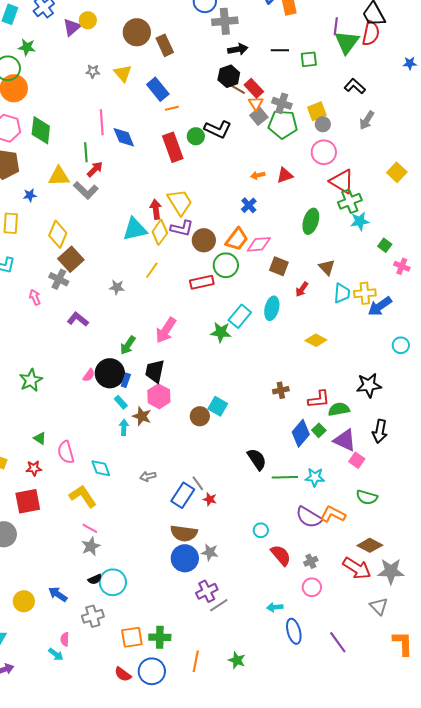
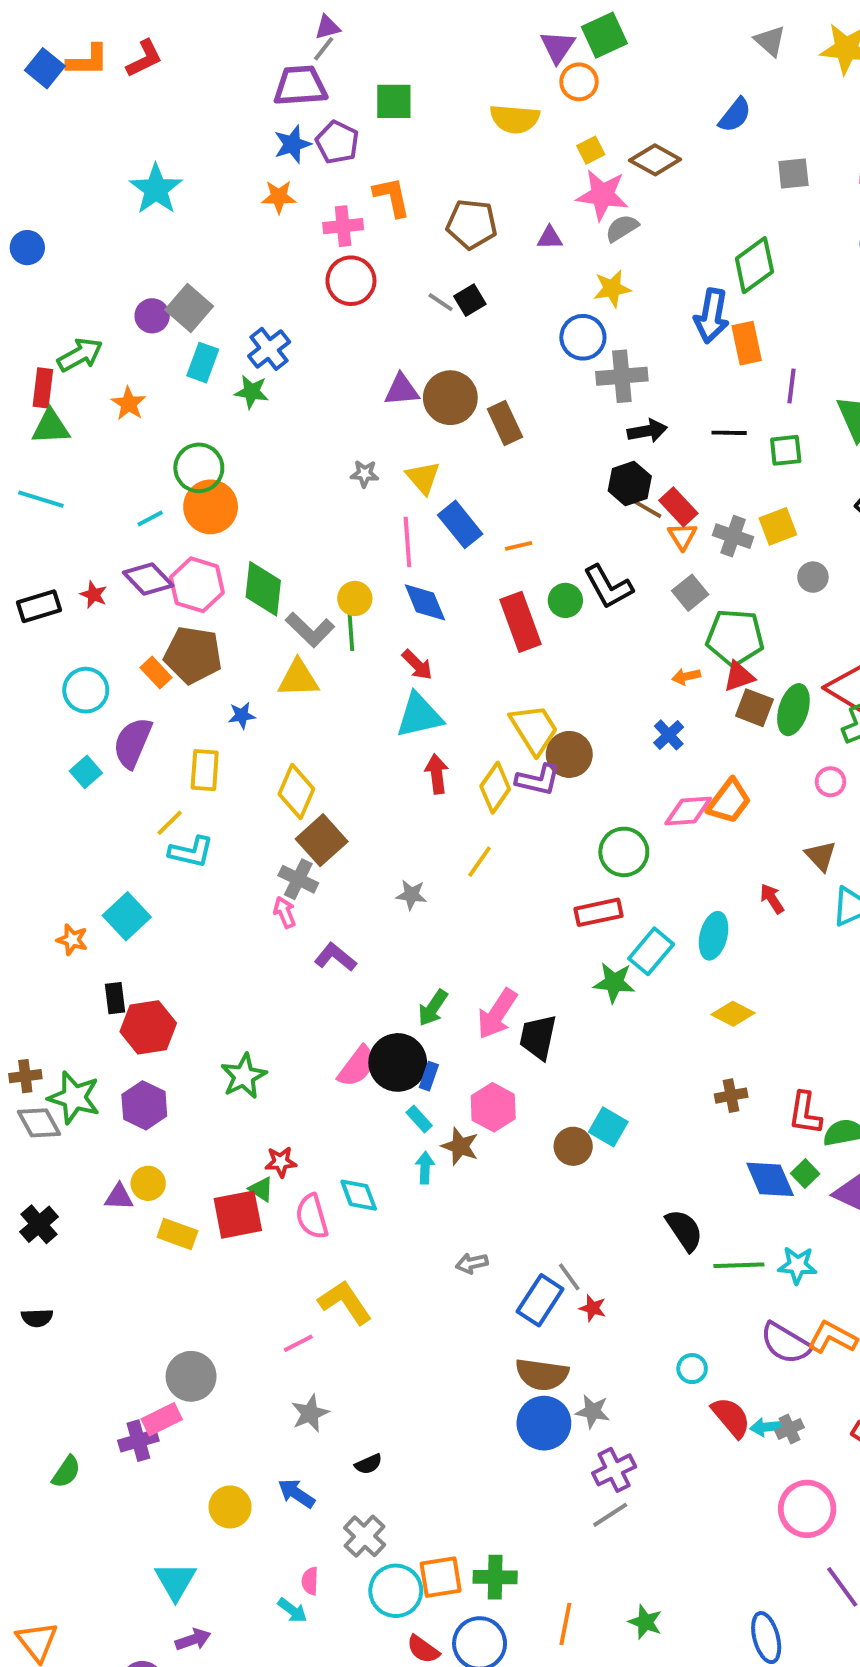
yellow circle: (88, 20) -> (355, 598), moved
purple line: (336, 26) -> (791, 386), moved
purple triangle: (72, 27) -> (402, 390), moved, turned 36
green star: (27, 47) -> (251, 392), moved
blue rectangle: (158, 89) -> (460, 524), moved
yellow square: (317, 111) -> (778, 526), moved
gray square: (259, 116) -> (690, 593), moved
pink line: (102, 122) -> (407, 542), moved
green pentagon: (283, 124) -> (735, 637), moved
black L-shape: (218, 129) -> (608, 587), turned 36
pink circle: (324, 152) -> (830, 782), moved, size x0.6
red arrow: (95, 169) -> (417, 665), moved, turned 90
gray L-shape: (86, 190) -> (310, 630), moved
red arrow: (156, 209) -> (437, 774), moved
green ellipse: (311, 221) -> (793, 710), moved
cyan triangle: (135, 229) -> (419, 715), moved
orange trapezoid: (237, 239) -> (729, 801), moved
brown circle: (204, 240) -> (569, 754), moved
brown square: (279, 266) -> (754, 708), moved
red rectangle: (202, 282) -> (598, 912), moved
red arrow: (302, 289) -> (772, 899), turned 112
pink arrow: (35, 297) -> (285, 912), moved
pink arrow: (166, 330) -> (497, 1014), moved
yellow diamond: (316, 340) -> (733, 1014), moved
black trapezoid: (155, 371) -> (538, 1037), moved
pink semicircle: (89, 375) -> (357, 1066), size x1.6
red L-shape: (319, 399) -> (805, 1113), turned 105
blue diamond: (301, 433) -> (770, 1179), turned -64
red star: (34, 468) -> (281, 1162), moved
cyan diamond: (101, 468) -> (359, 1195), moved
red square: (28, 501) -> (238, 1215), moved
pink line: (90, 528) -> (298, 1343), moved, turned -56
gray star: (91, 546) -> (310, 1413), moved
cyan circle: (113, 582) -> (396, 1591), moved
pink circle: (312, 587) -> (807, 1509), moved, size x1.5
purple cross: (207, 591) -> (614, 1470), moved
cyan arrow: (275, 607) -> (766, 1427), moved
gray cross: (93, 616) -> (365, 1536), turned -30
blue ellipse: (294, 631) -> (766, 1638), moved

